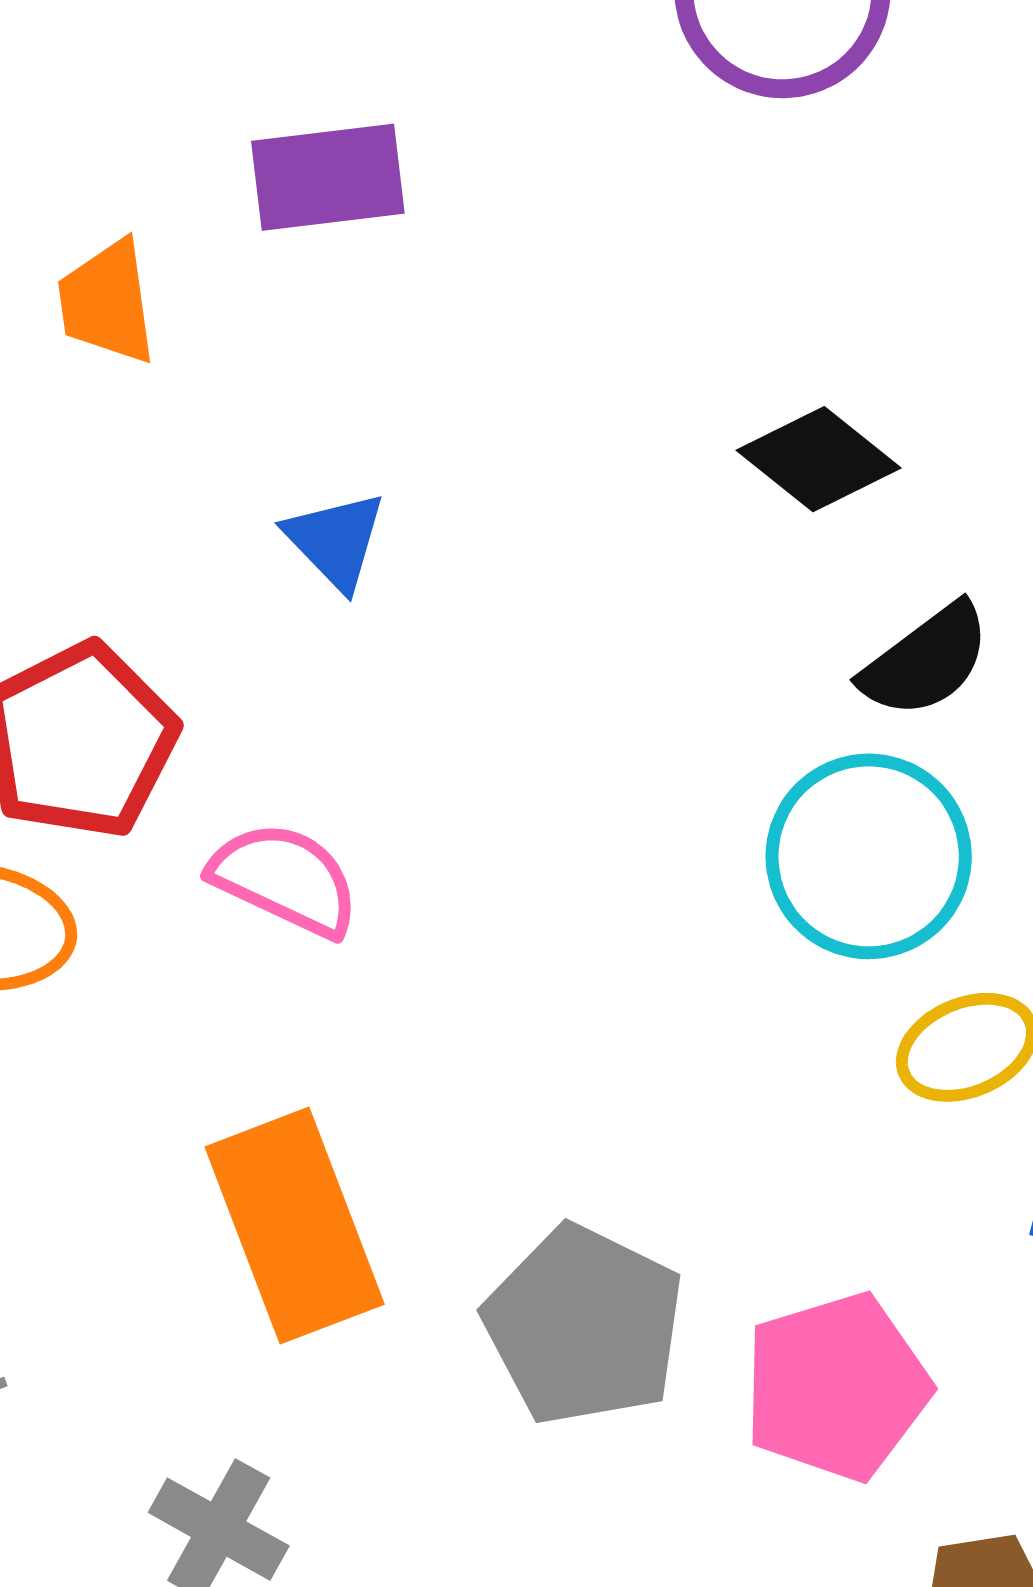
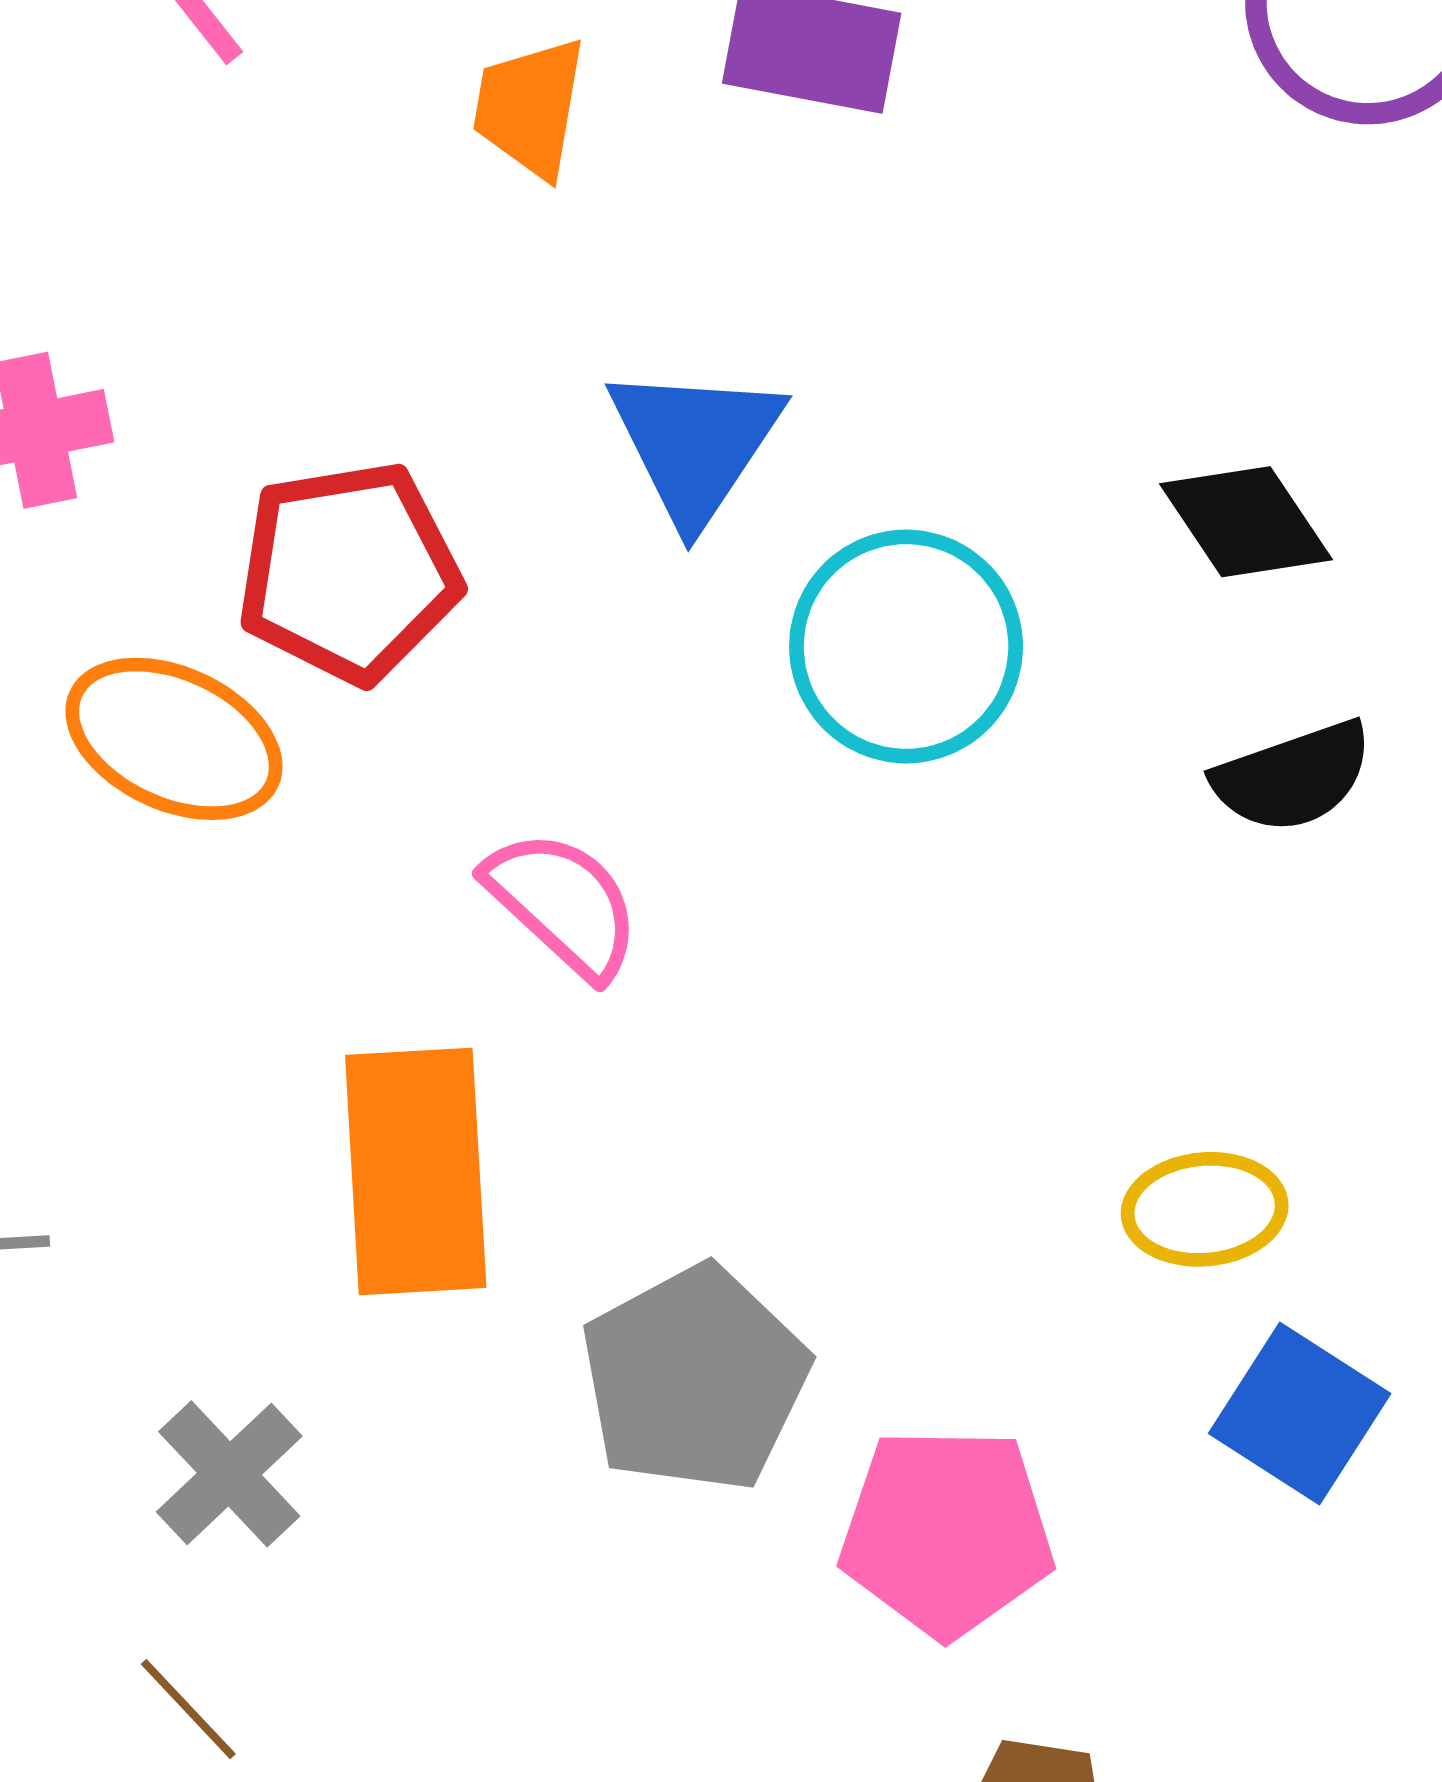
blue triangle: (335, 540) -> (695, 444), size x1.5
cyan circle: (869, 856) -> (906, 646), moved
pink semicircle: (285, 879) -> (563, 904), moved

